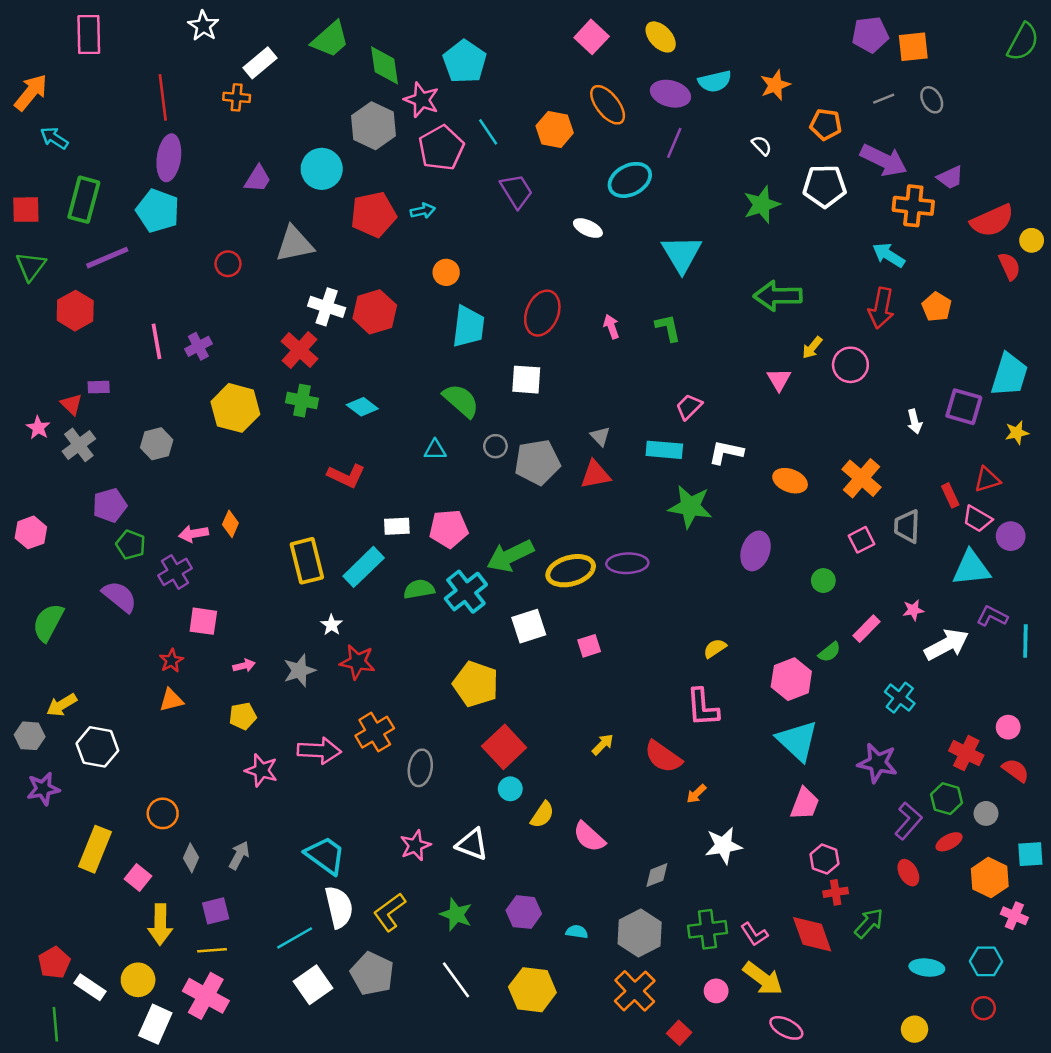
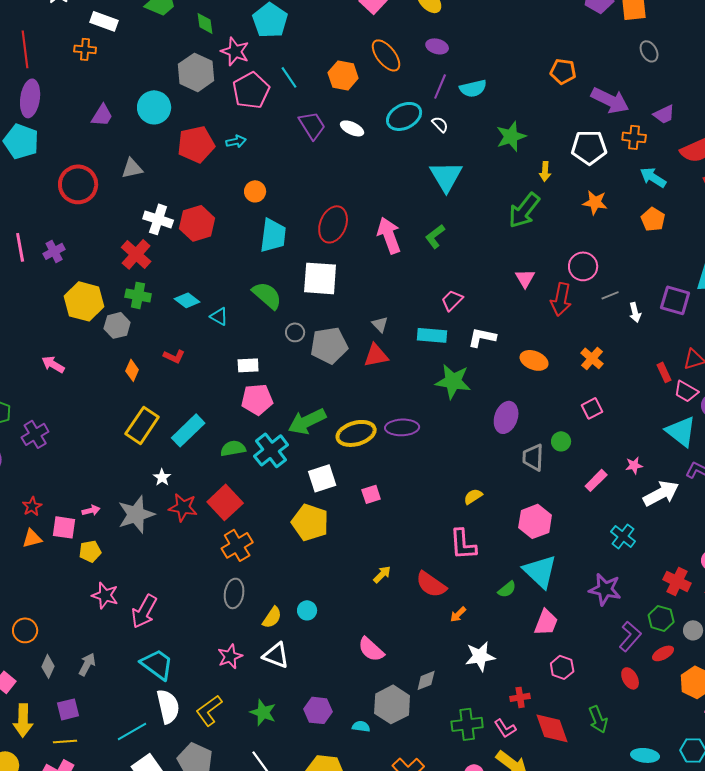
white rectangle: (260, 63) -> (104, 21), turned 60
green diamond: (385, 65) -> (205, 23), size x0.7
cyan semicircle: (715, 81) -> (473, 88), moved
orange star: (775, 85) -> (595, 202), moved, turned 30
purple ellipse: (670, 94) -> (437, 46), size x0.7
gray line: (884, 99) -> (610, 295), moved
white semicircle: (762, 145) -> (440, 124), moved
white pentagon: (825, 186) -> (589, 147), moved
orange cross: (913, 206) -> (634, 137), size x0.7
white ellipse: (588, 228) -> (352, 128), moved
gray triangle: (295, 244) -> (132, 168), size x0.7
cyan arrow: (889, 255) -> (653, 177), moved
red circle: (228, 264) -> (78, 184), size x1.8
green arrow: (778, 296) -> (524, 210), turned -51
red arrow: (881, 308) -> (561, 299), moved
pink arrow: (611, 327) -> (389, 235), size x1.8
green L-shape: (668, 328) -> (435, 236), turned -115
yellow arrow: (812, 348) -> (545, 171), moved, turned -36
white square: (526, 380) -> (320, 278), size x1.4
gray hexagon: (157, 444) -> (117, 325), moved
cyan triangle: (435, 450) -> (219, 316), moved, turned 30
red L-shape: (346, 476) -> (174, 356), size x0.7
orange cross: (862, 478) -> (592, 358), size x0.7
orange diamond: (230, 524) -> (132, 370), moved
white rectangle: (397, 526) -> (248, 365), moved
gray trapezoid: (907, 526) -> (533, 457), moved
pink arrow: (194, 534) -> (53, 364), moved, turned 40
yellow rectangle: (307, 561) -> (142, 425), turned 48
cyan triangle: (971, 568) -> (681, 431), turned 44
pink square: (203, 621) -> (64, 527), moved
green semicircle: (829, 652) -> (507, 589), moved
gray star: (299, 670) -> (136, 514), size x1.4
yellow pentagon: (476, 684) -> (310, 522), moved
orange cross: (375, 732) -> (237, 545), moved
red square: (504, 747) -> (225, 502), moved
pink arrow: (319, 751) -> (144, 611), moved, turned 116
yellow semicircle: (542, 815) -> (272, 617), moved
red cross: (836, 892) -> (520, 697), moved
green arrow: (869, 923) -> (598, 719), turned 116
gray hexagon: (640, 933) -> (392, 704), moved

